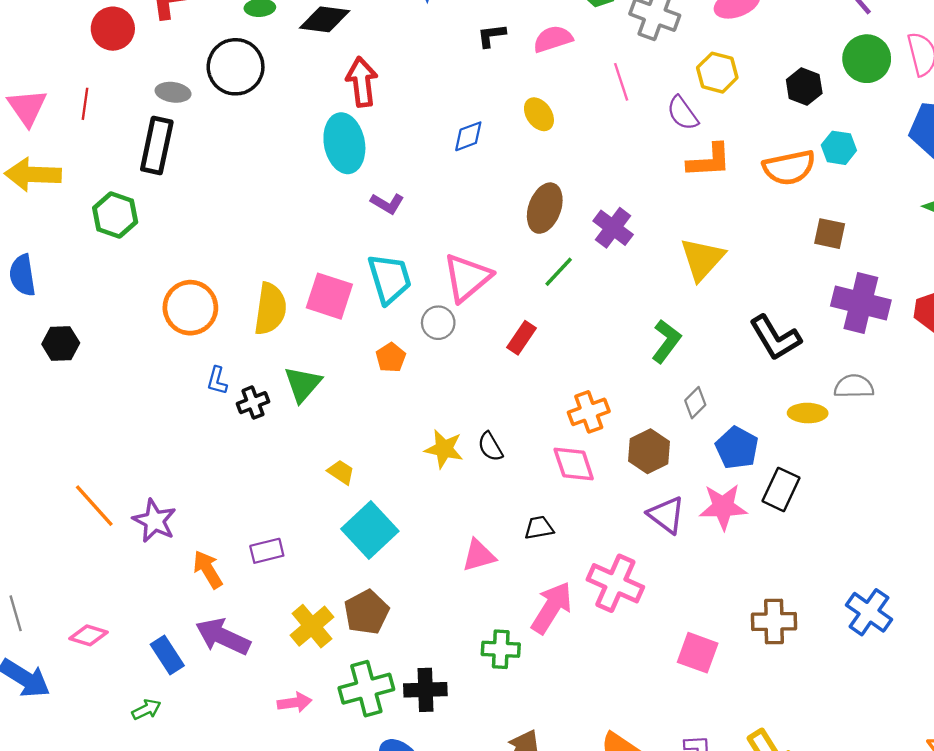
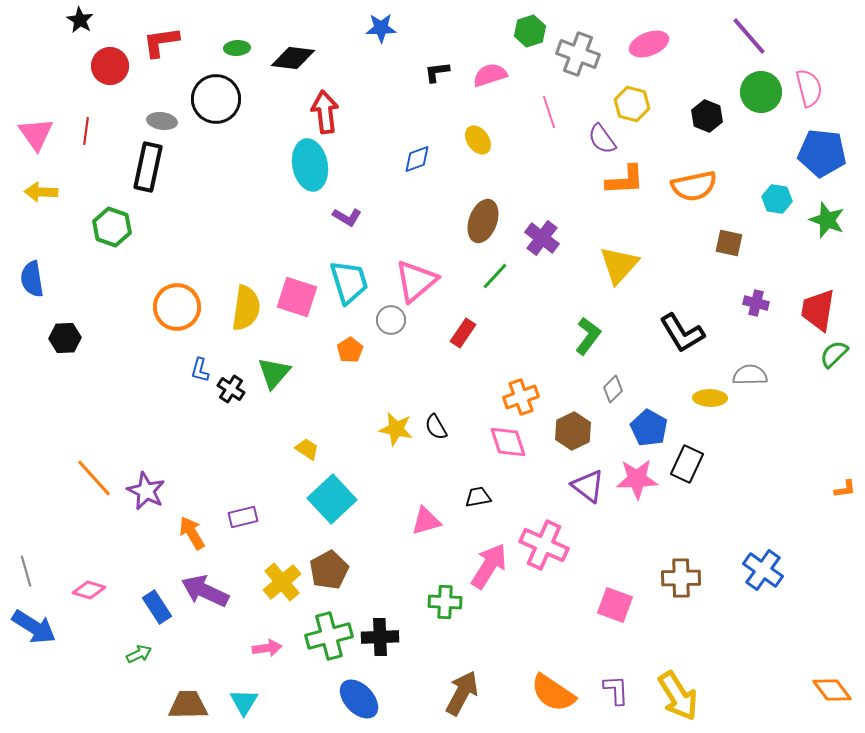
cyan hexagon: (839, 148) -> (777, 199), moved
yellow arrow: (33, 174) -> (41, 192), size x0.7
purple cross: (861, 303) -> (756, 303), size x0.5
black cross: (253, 403) -> (231, 389), turned -36

